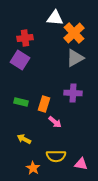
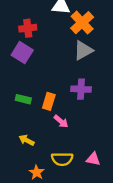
pink triangle: (81, 164) -> (93, 159), moved

